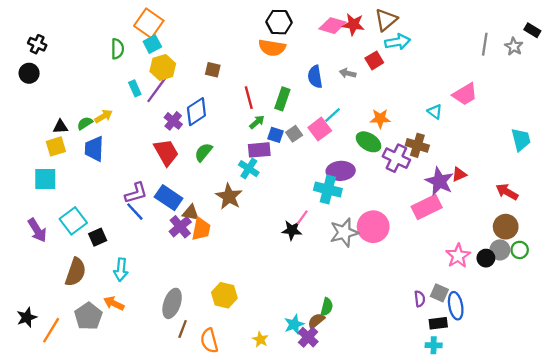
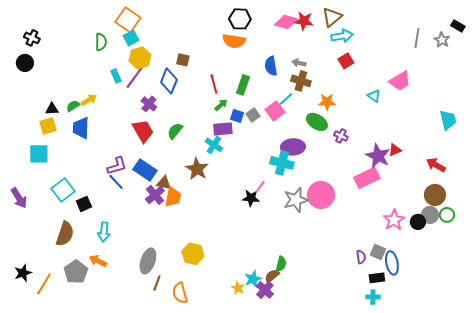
red square: (374, 60) -> (346, 61), moved
blue diamond: (196, 112) -> (169, 81), moved, turned -35
brown cross: (417, 145) -> (301, 81), moved
purple cross: (396, 158) -> (341, 136), size x0.6
purple arrow: (37, 230) -> (19, 198), moved
yellow star: (260, 339) -> (238, 288), moved

